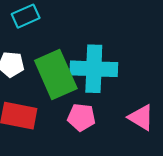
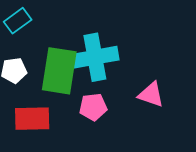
green rectangle: (56, 74) -> (59, 71), turned 45

